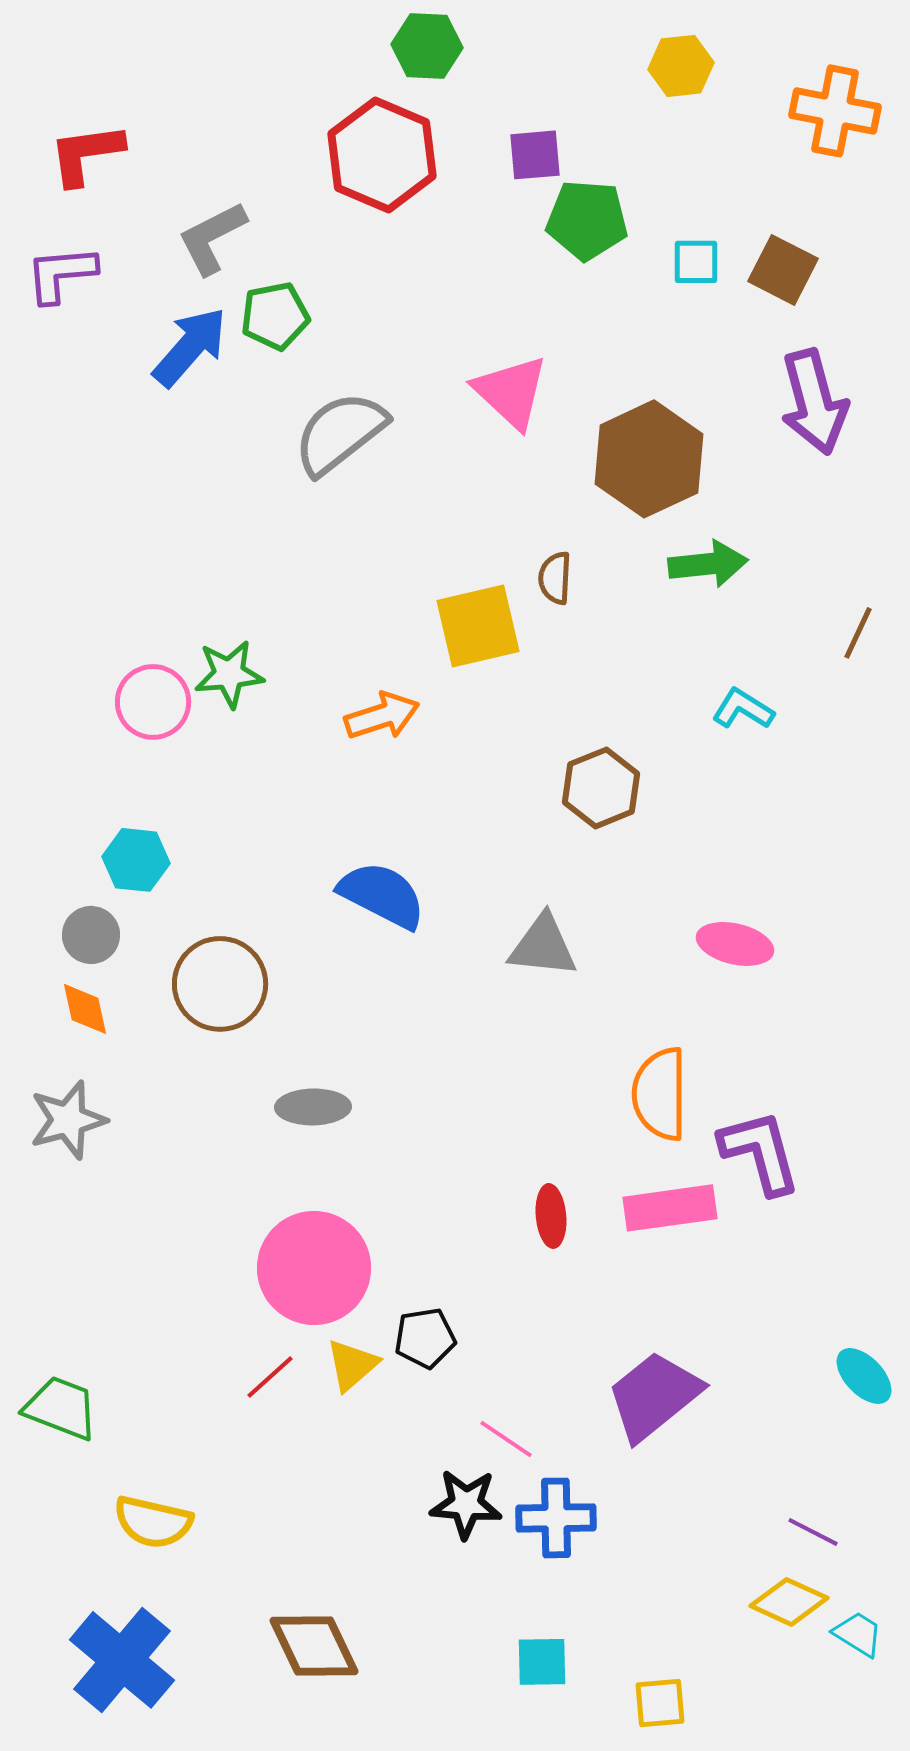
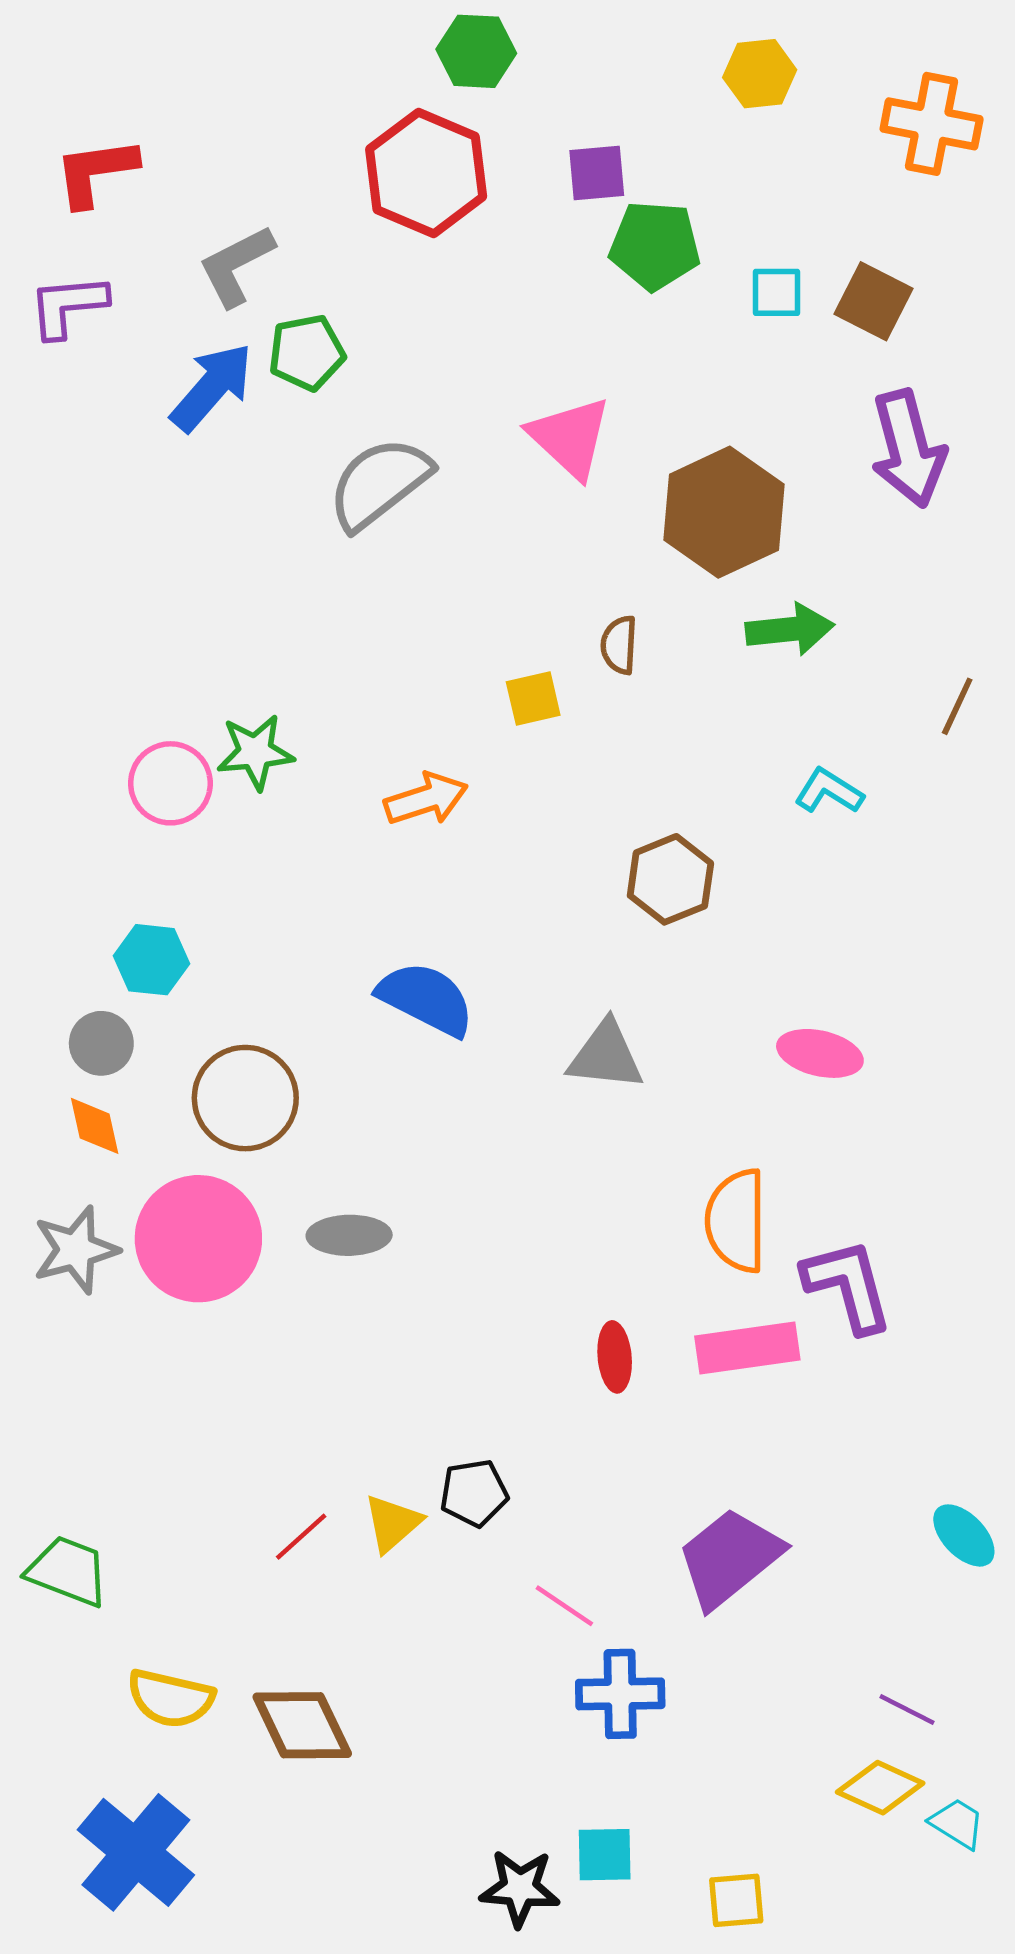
yellow square: (478, 626) -> (533, 699), size x0.6
pink circle: (314, 1268) -> (198, 1239), moved
black star: (466, 1504) -> (520, 1888), moved
brown diamond: (314, 1646) -> (302, 1725), moved

